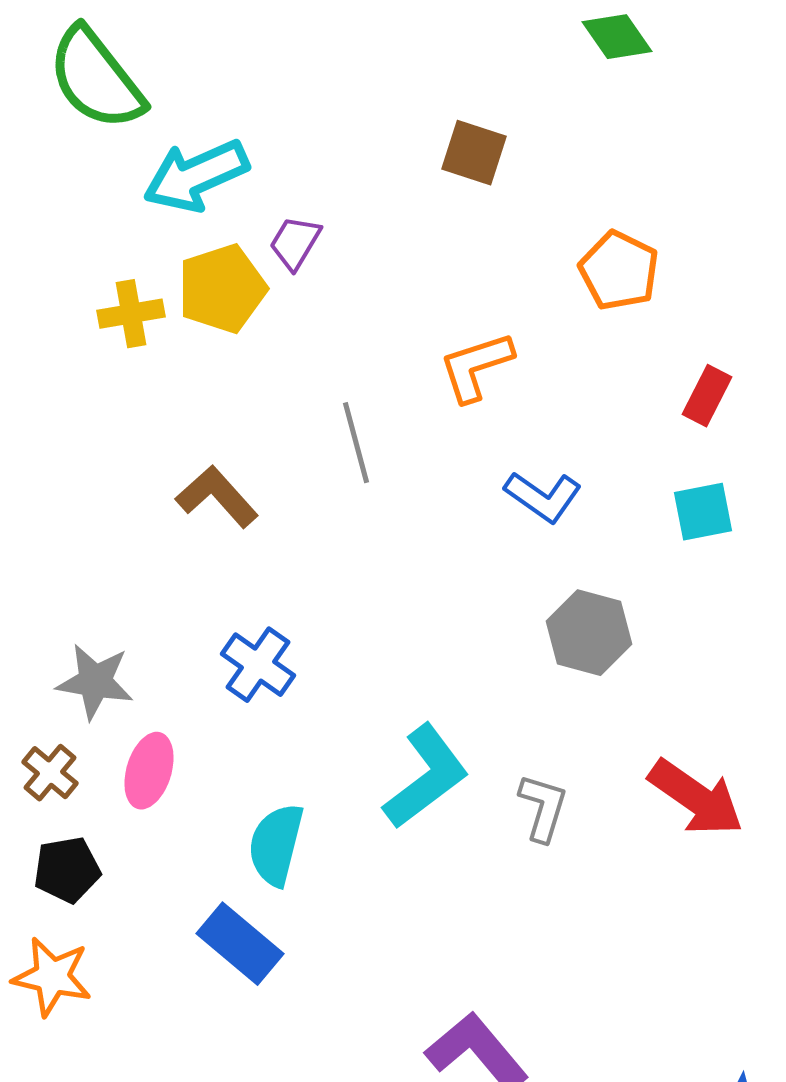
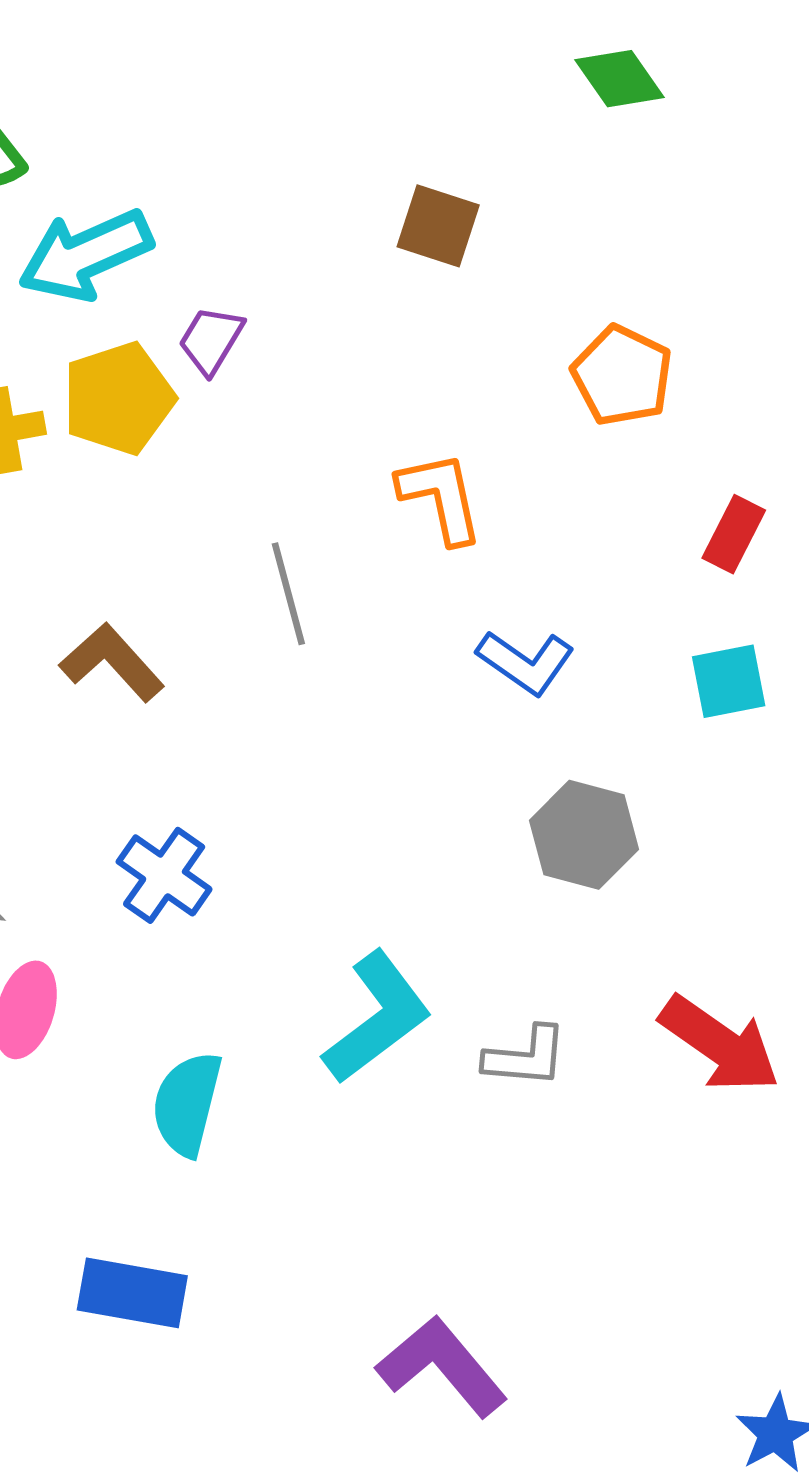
orange L-shape: (476, 367) -> (441, 497), turned 96
gray L-shape: (543, 808) -> (526, 1057), turned 78
blue rectangle: (240, 944) -> (132, 1293), moved, turned -30

